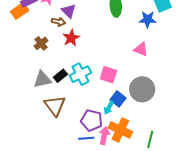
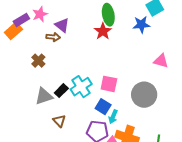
red star: (71, 38) -> (103, 31), moved
pink triangle: (141, 49) -> (161, 61), moved
blue square: (118, 99) -> (103, 107), moved
brown triangle: (55, 106) -> (59, 121), size x0.6

